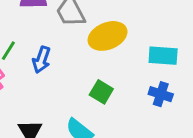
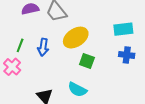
yellow ellipse: (108, 36) -> (76, 38), moved

